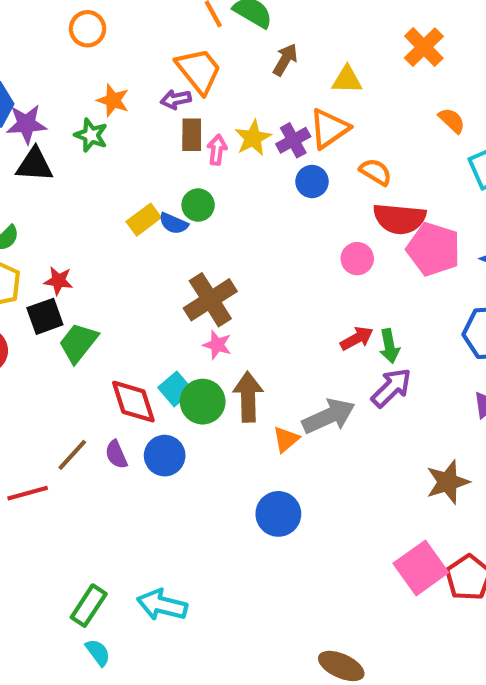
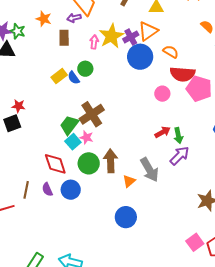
green star: (91, 135) -> (17, 31), moved
brown rectangle: (192, 135) -> (64, 38), moved
yellow star: (253, 138) -> (111, 36), size x1.4
blue circle: (312, 182) -> (140, 57), size x1.6
blue semicircle: (174, 223) -> (74, 78), turned 32
green trapezoid: (78, 343) -> (69, 125), moved
pink star: (217, 345) -> (86, 137), moved
cyan square: (176, 389) -> (73, 142), moved
gray arrow: (329, 416) -> (149, 170), turned 85
brown line: (72, 455) -> (26, 190), turned -30
pink square: (421, 568) -> (195, 242), size x0.7

